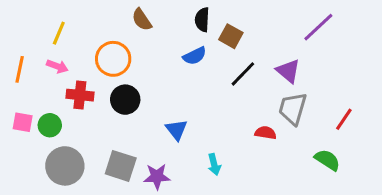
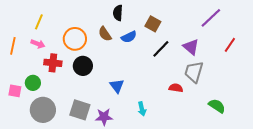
brown semicircle: (142, 20) -> (105, 34), moved
black semicircle: (202, 20) -> (118, 13), moved
red line: (344, 119) -> (230, 45), moved
pink square: (23, 122) -> (15, 91), moved

